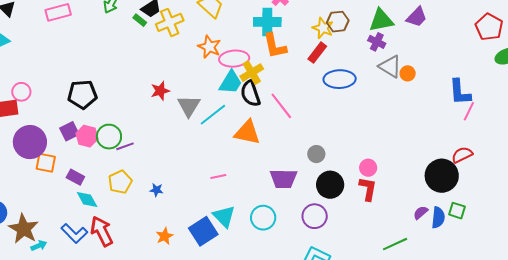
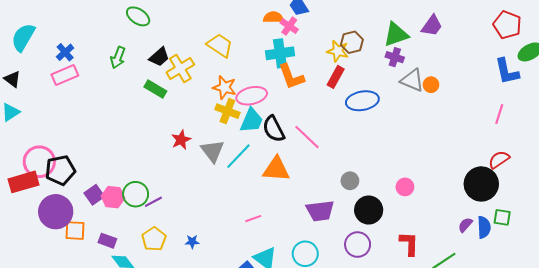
green rectangle: (140, 20) -> (155, 89), moved, size x1.5
yellow cross: (252, 73) -> (227, 111), moved, turned -30
pink circle: (21, 92) -> (39, 162), size x1.6
blue L-shape: (460, 92) -> (507, 71), moved
black pentagon: (82, 94) -> (60, 170), moved
red L-shape: (368, 189) -> (409, 244), moved

